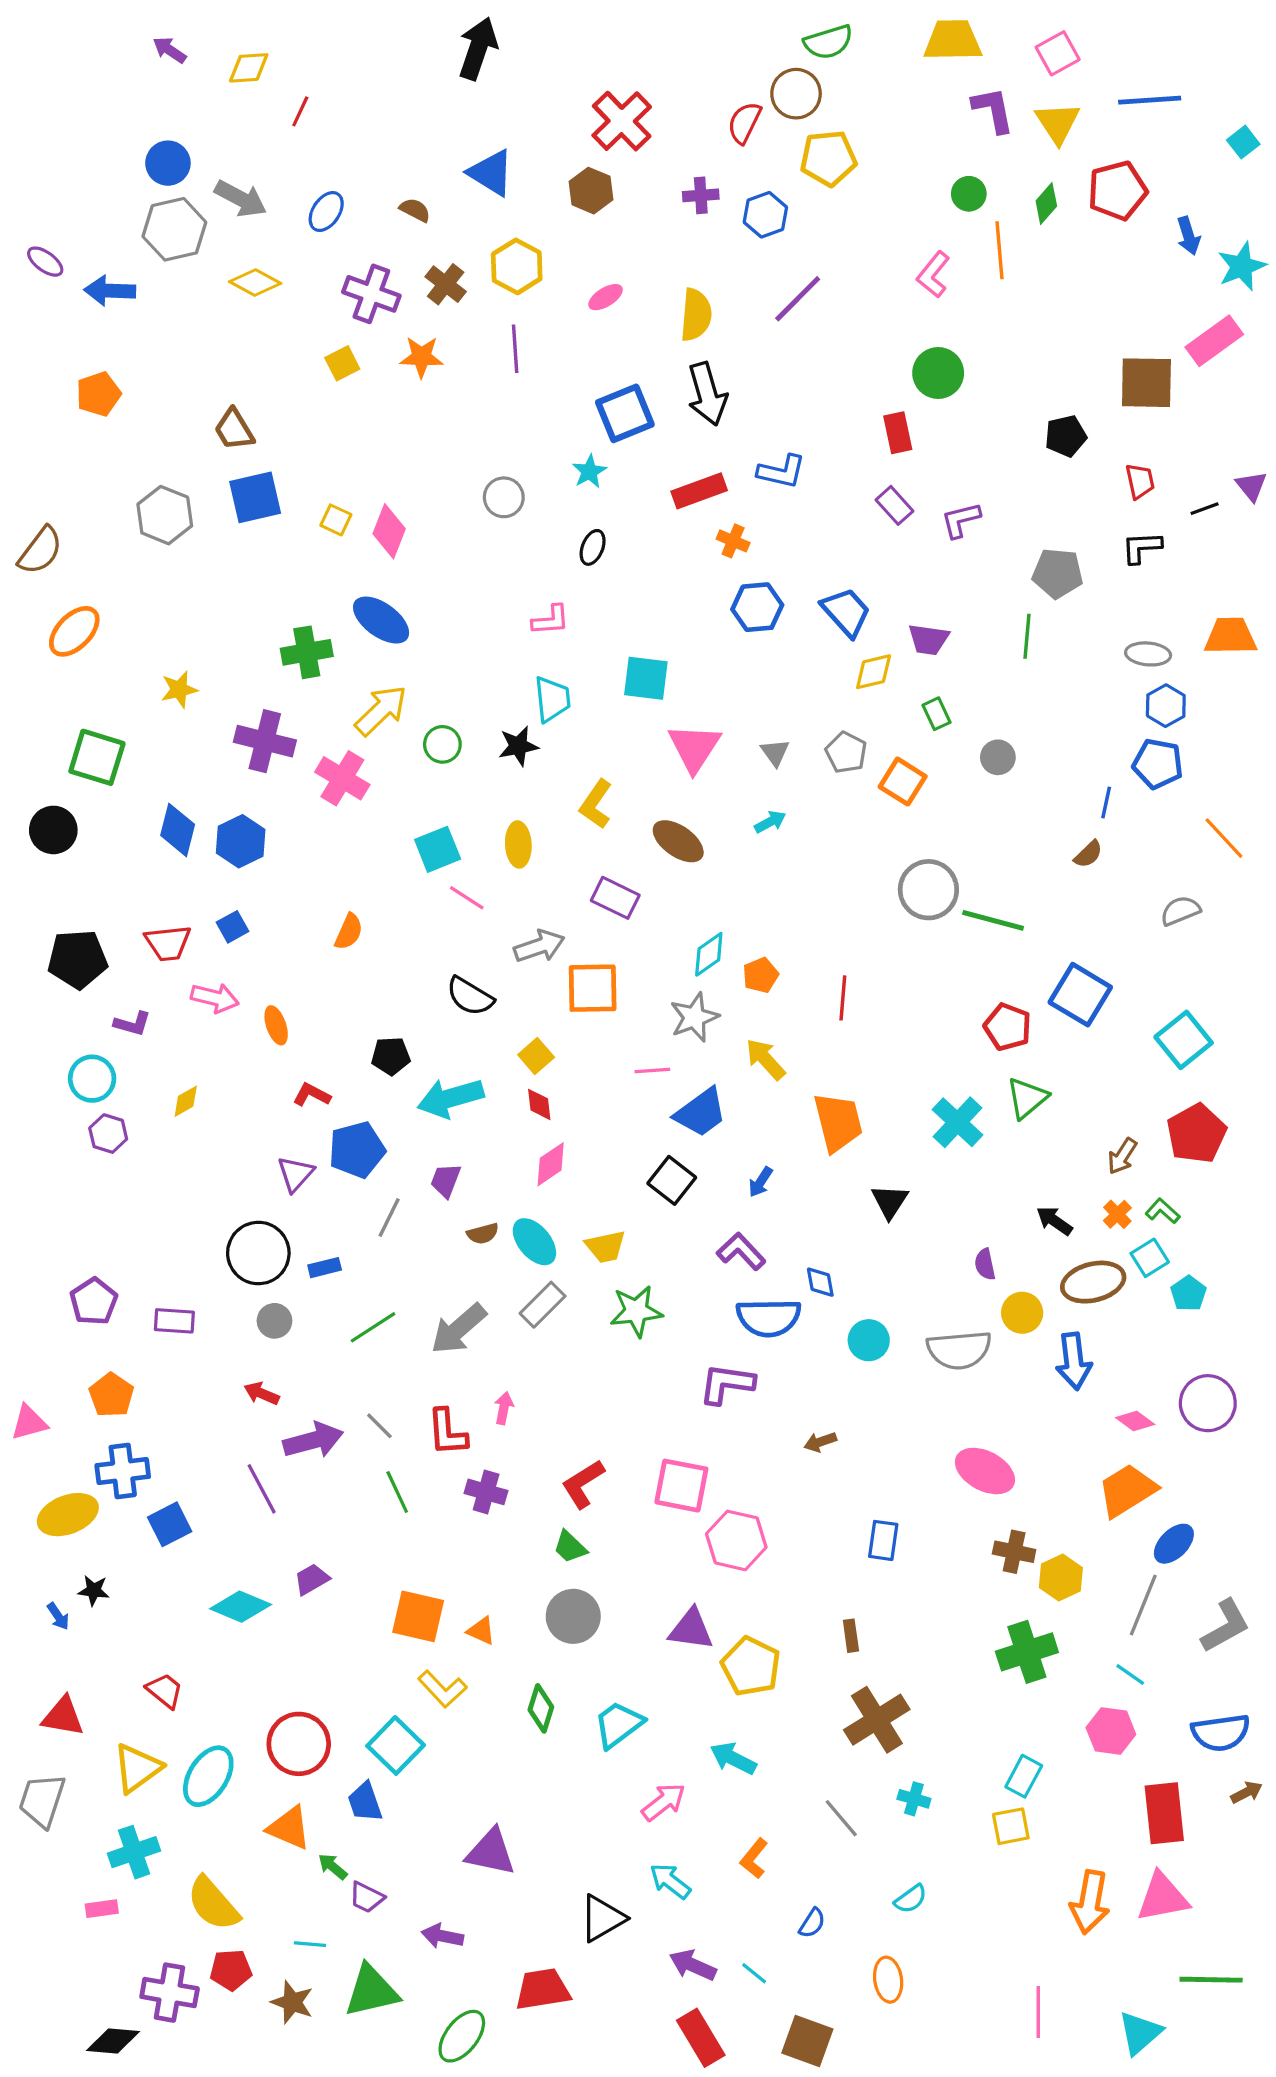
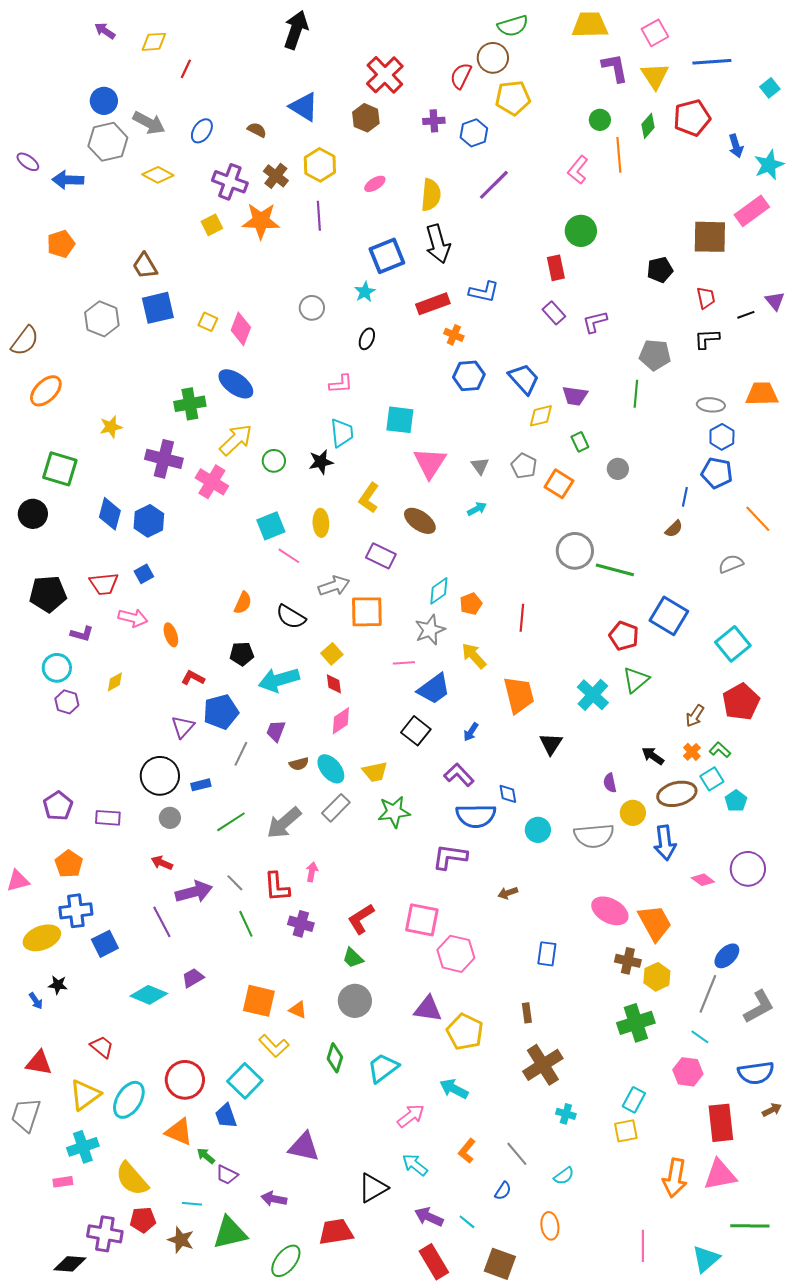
orange star: (421, 357) -> (261, 221), size x1.4
orange semicircle: (349, 932) -> (243, 603), moved
orange trapezoid: (1127, 1490) -> (655, 923), moved, turned 93
gray line: (841, 1818) -> (517, 1154), moved

